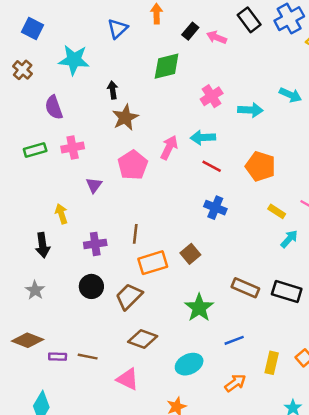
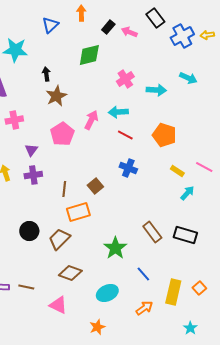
blue cross: (289, 19) -> (182, 36), moved
purple cross: (95, 244) -> (33, 175), moved
brown square: (190, 254) -> (95, 186), moved
brown rectangle: (245, 288) -> (152, 232), turned 30
blue line: (234, 340) -> (143, 274), turned 70
yellow rectangle: (272, 363) -> (173, 292), size x1.4

